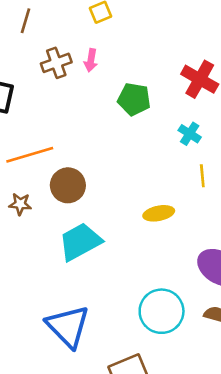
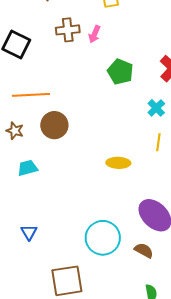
cyan trapezoid: (80, 242) -> (28, 168), moved, size x0.6
blue triangle: (68, 326) -> (29, 232), size x0.5

